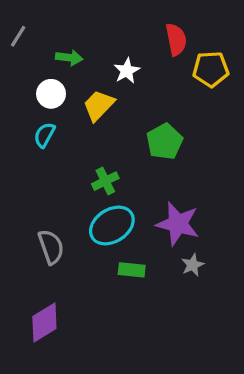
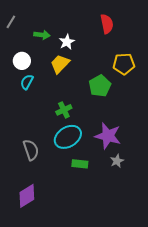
yellow pentagon: (211, 69) -> (124, 64), moved
white star: (127, 71) -> (67, 42), moved
white circle: (51, 94) -> (22, 61), moved

